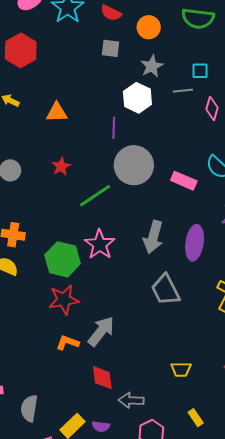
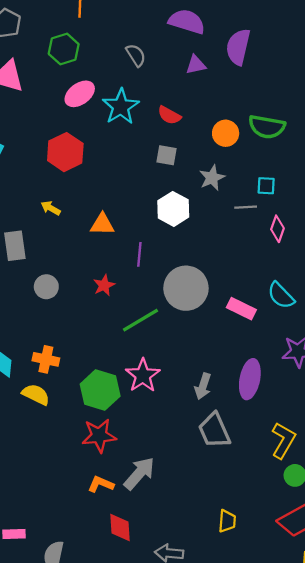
orange circle: (149, 27) -> (226, 133), moved
white hexagon: (137, 98) -> (173, 209), moved
purple line: (114, 128) -> (139, 254), moved
gray arrow: (153, 237) -> (203, 386), moved, size x0.7
yellow trapezoid: (181, 369) -> (227, 521), turned -90
red diamond: (102, 378) -> (120, 528), moved

